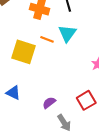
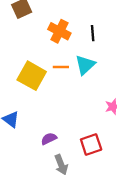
orange line: (47, 39) -> (61, 67), turned -32

